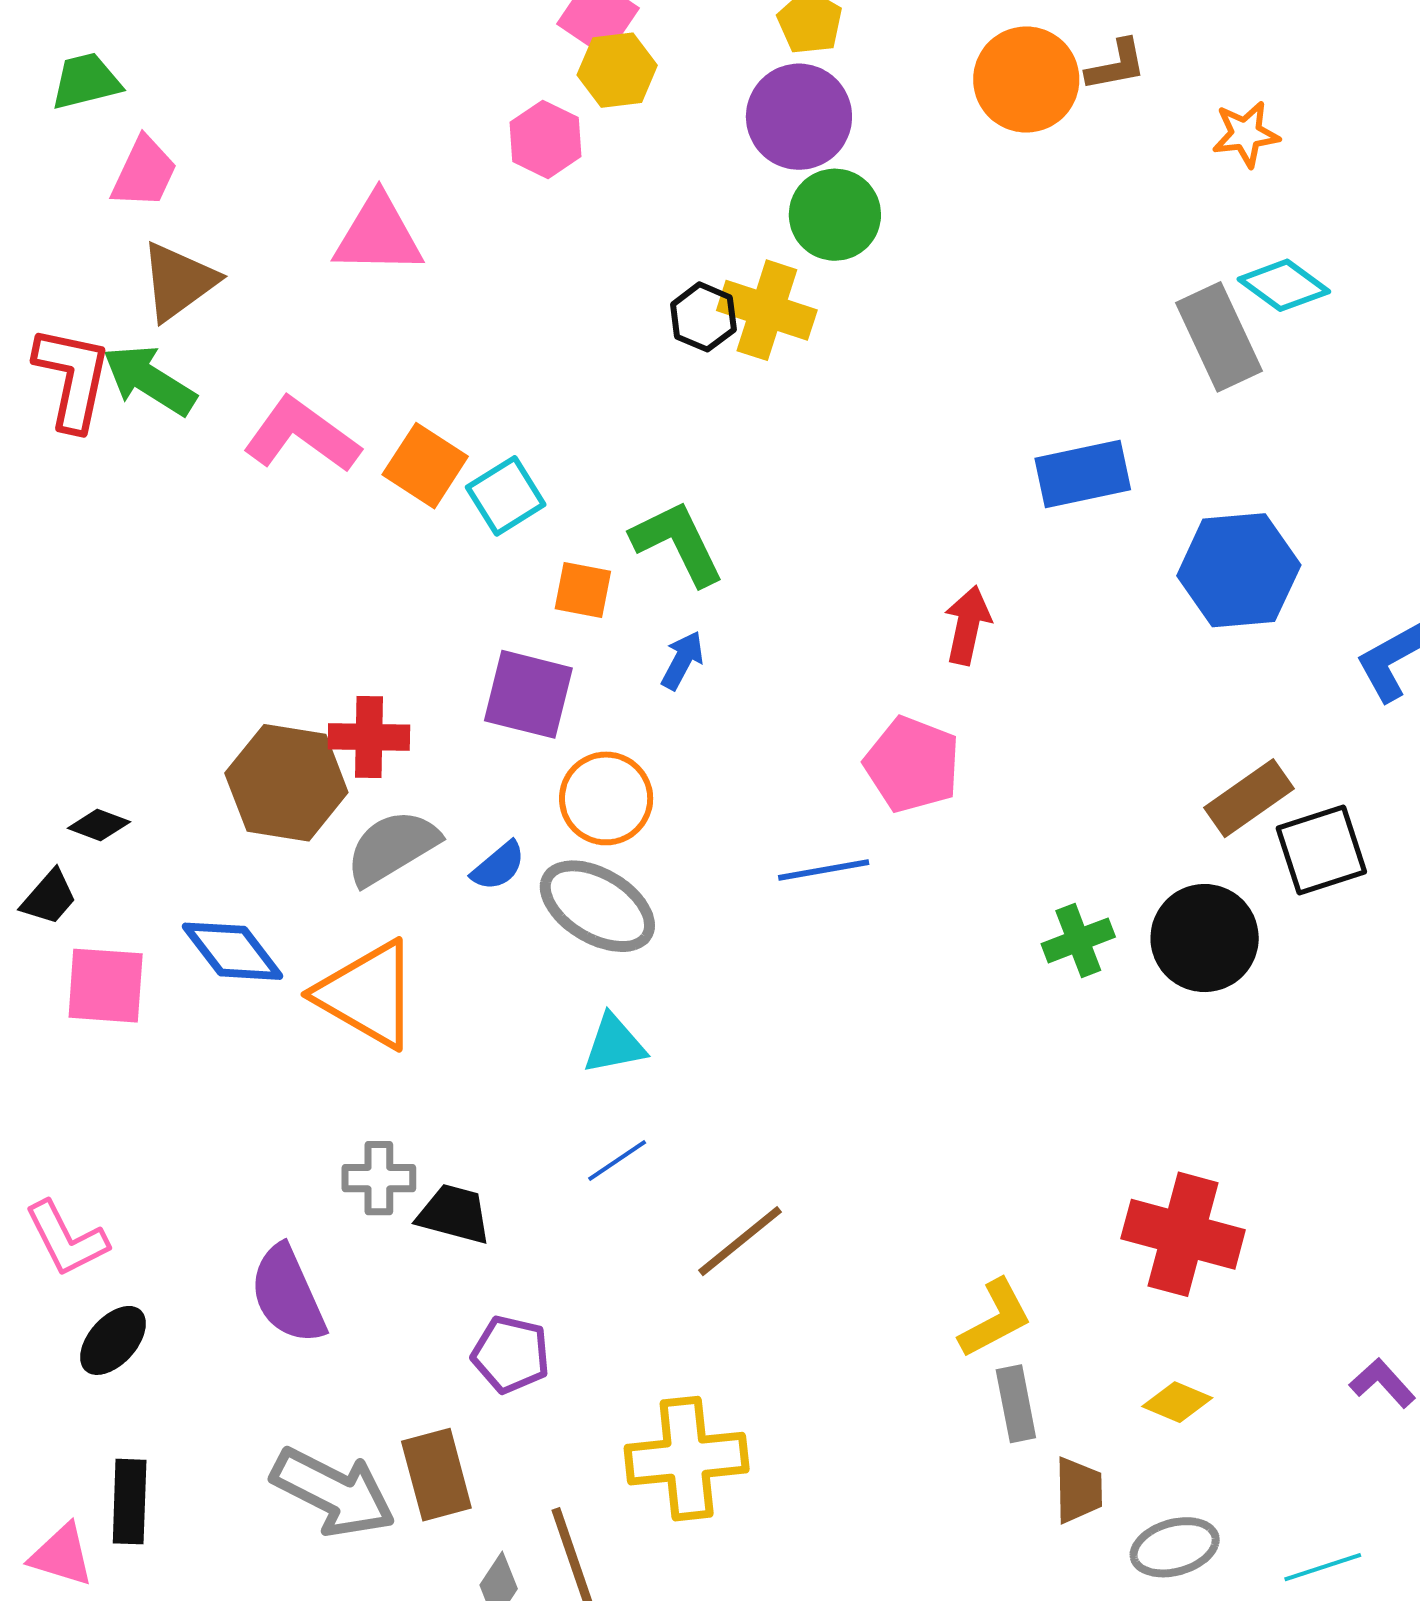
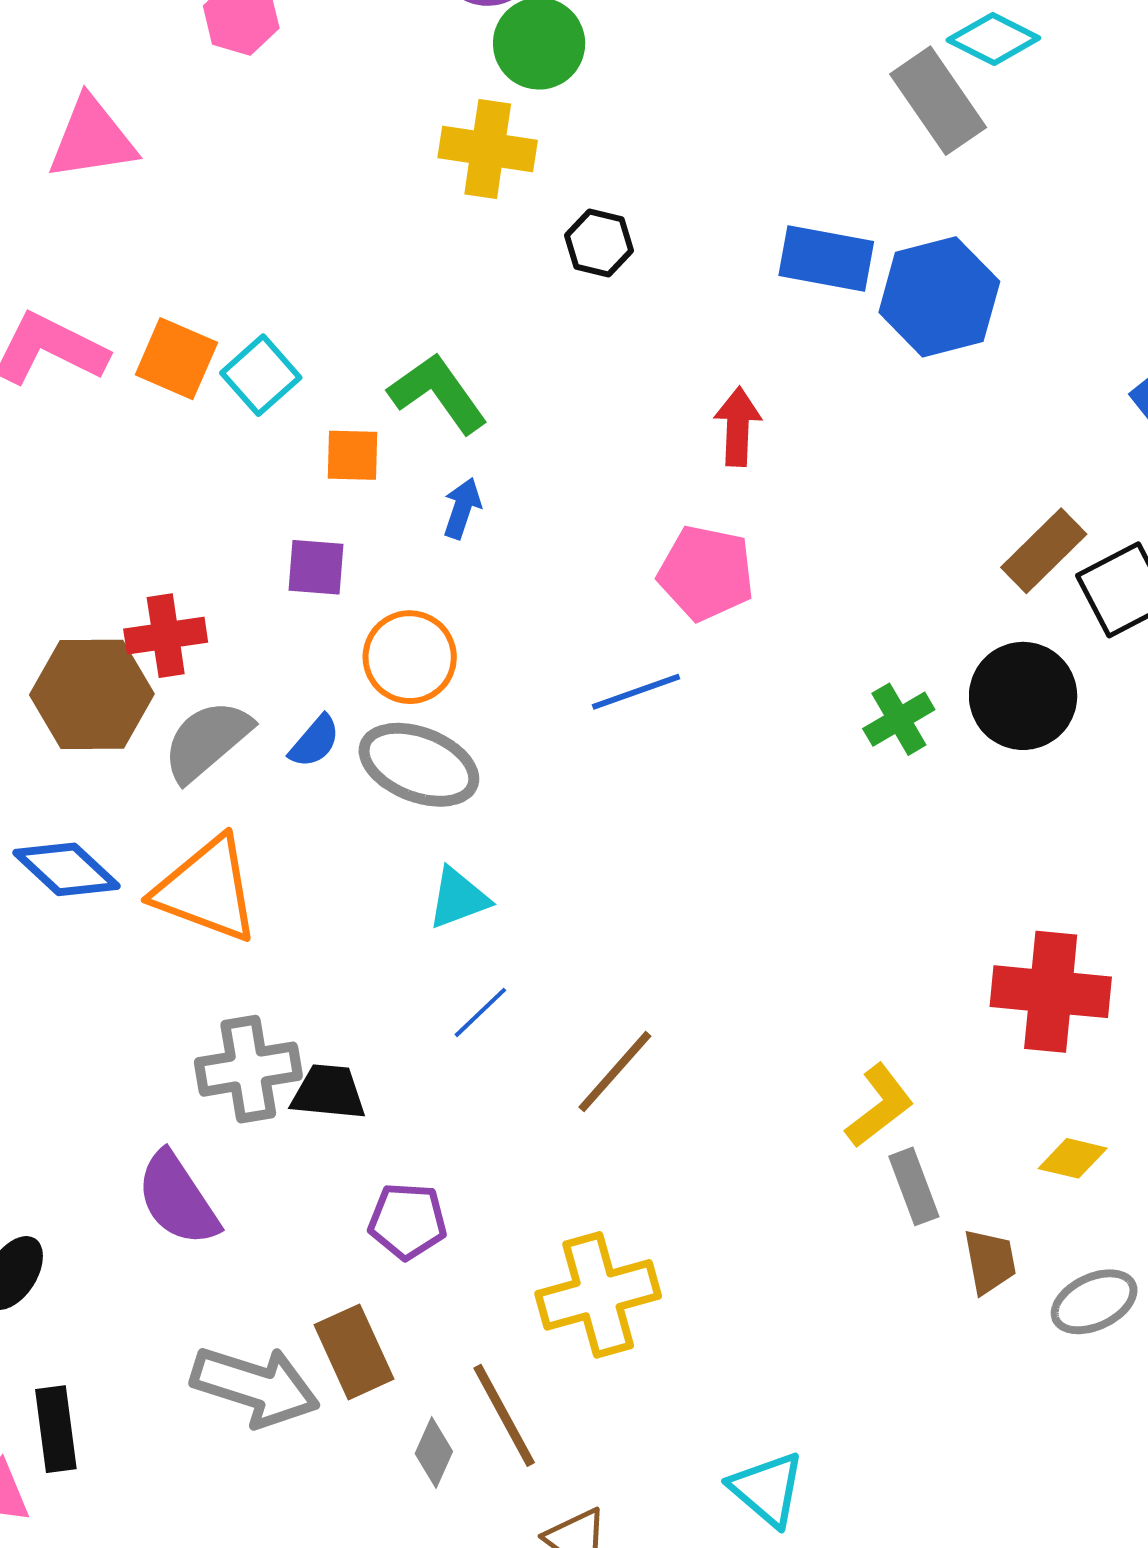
black hexagon: (703, 317) -> (599, 243), moved
blue rectangle: (1083, 474) -> (826, 258), turned 32
blue hexagon: (1239, 570) -> (939, 297), moved
purple square: (528, 694) -> (316, 567), size x0.7
gray cross: (379, 1178) -> (248, 1069), size x1.4

